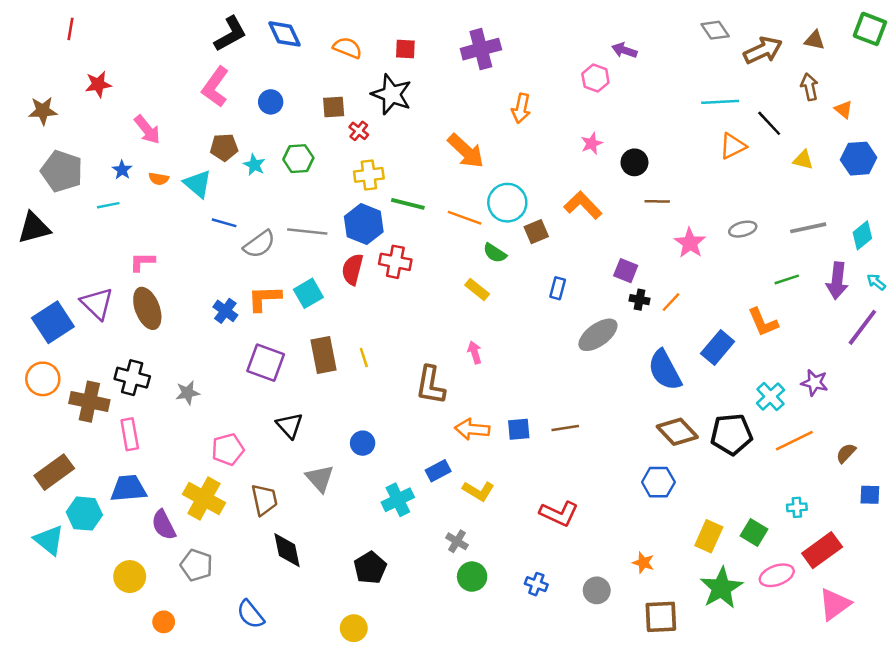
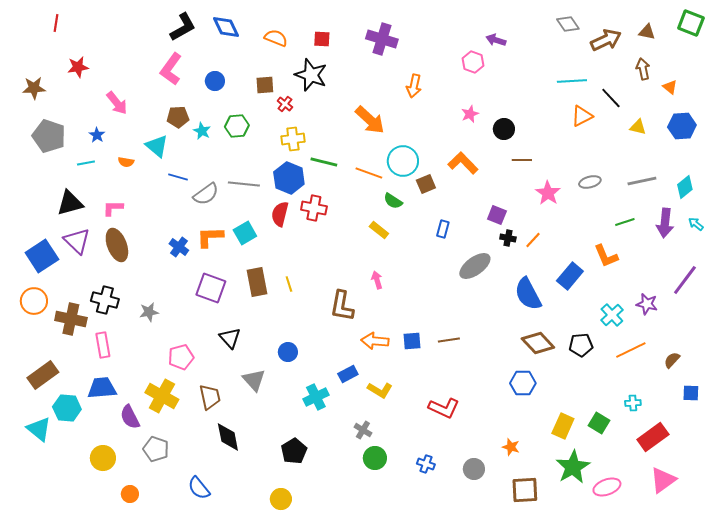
purple cross: (481, 49) -> (382, 39), turned 32
orange semicircle: (159, 179) -> (126, 162), moved
black triangle: (34, 228) -> (70, 203), moved
purple line: (862, 327) -> (685, 280), moved
black pentagon: (731, 434) -> (581, 345), size x0.7
pink ellipse: (777, 575) -> (607, 487), moved

